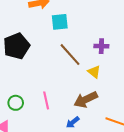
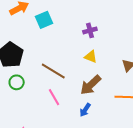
brown line: (70, 55) -> (53, 71), moved
green circle: (16, 103) -> (17, 82), moved

